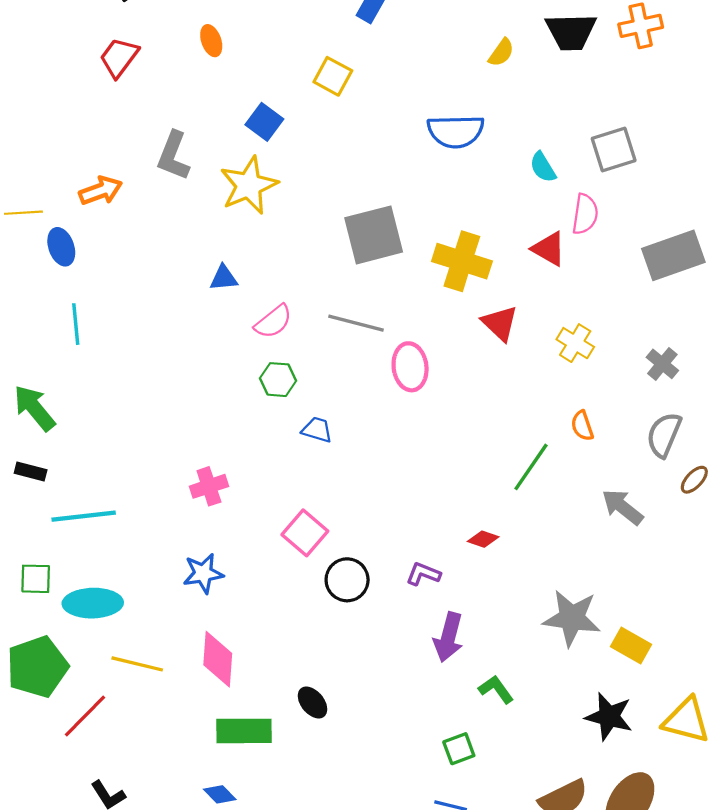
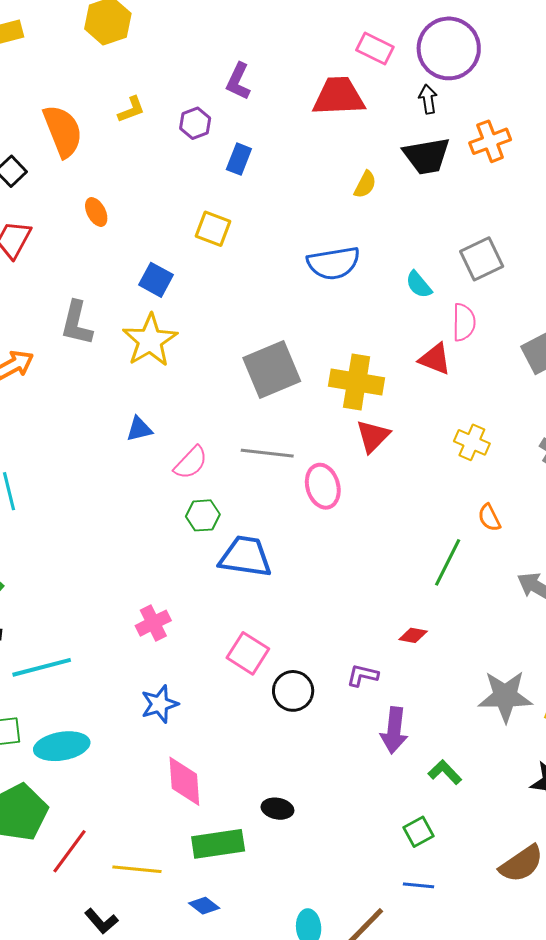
red triangle: (500, 323) -> (373, 436), moved, turned 39
blue trapezoid: (317, 430) -> (245, 557), size x1.8
yellow line: (137, 664) -> (137, 869), moved
black ellipse: (312, 702) -> (277, 809), turned -32

